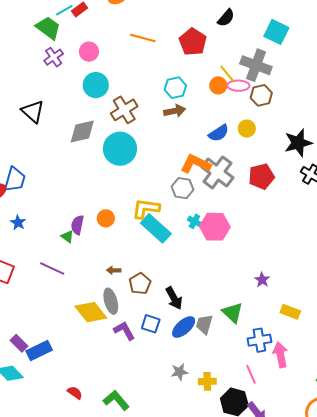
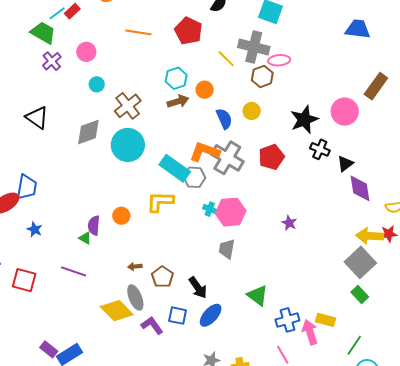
cyan circle: (96, 85) -> (97, 84), size x0.6
orange circle: (218, 85) -> (205, 90), moved
pink ellipse: (238, 86) -> (279, 60), moved
blue semicircle: (219, 133) -> (224, 119), turned -75
cyan rectangle: (156, 228) -> (175, 168), moved
purple star: (262, 280) -> (289, 223), moved
yellow rectangle: (290, 312) -> (325, 320), moved
gray trapezoid: (204, 324) -> (227, 249), moved

